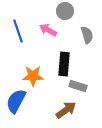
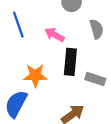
pink arrow: (48, 30) -> (55, 35), moved
gray rectangle: (78, 86) -> (95, 79), moved

